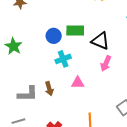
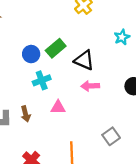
green rectangle: (75, 31) -> (56, 48), turned -42
pink arrow: (106, 63) -> (90, 86), turned 63

